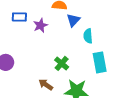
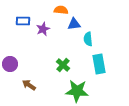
blue triangle: (73, 20) -> (74, 24), turned 40
brown arrow: (46, 85) -> (29, 85), moved

